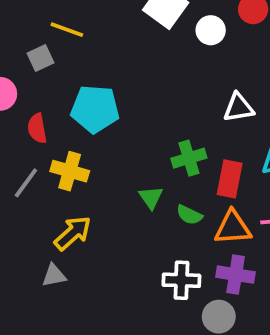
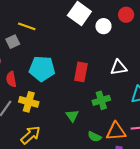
green cross: (189, 158) -> (101, 100), moved
red rectangle: (230, 179) -> (81, 72), moved
green semicircle: (189, 215) -> (95, 137), moved

